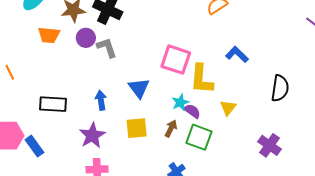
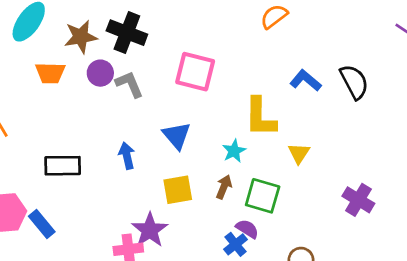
pink square: (176, 60) -> (195, 72), moved
black semicircle: (280, 88) -> (354, 82), moved, turned -32
purple semicircle: (192, 111) -> (247, 229), moved
purple star: (92, 135) -> (150, 230), moved

